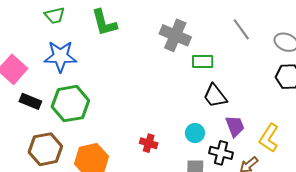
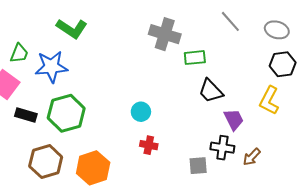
green trapezoid: (55, 15) -> (19, 53), moved, turned -50
green L-shape: (104, 23) -> (72, 28), moved, turned -36
cyan circle: (195, 133) -> (141, 112), moved
yellow L-shape: (269, 138) -> (269, 100), moved

